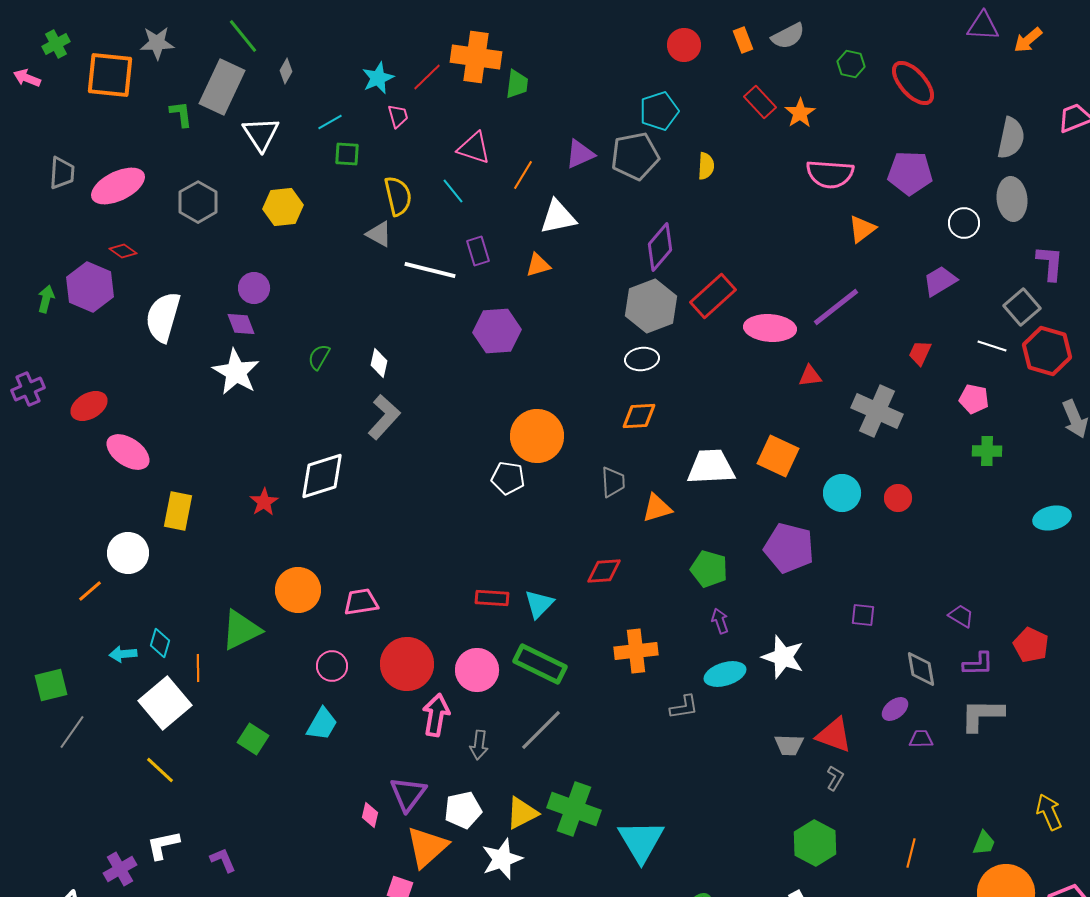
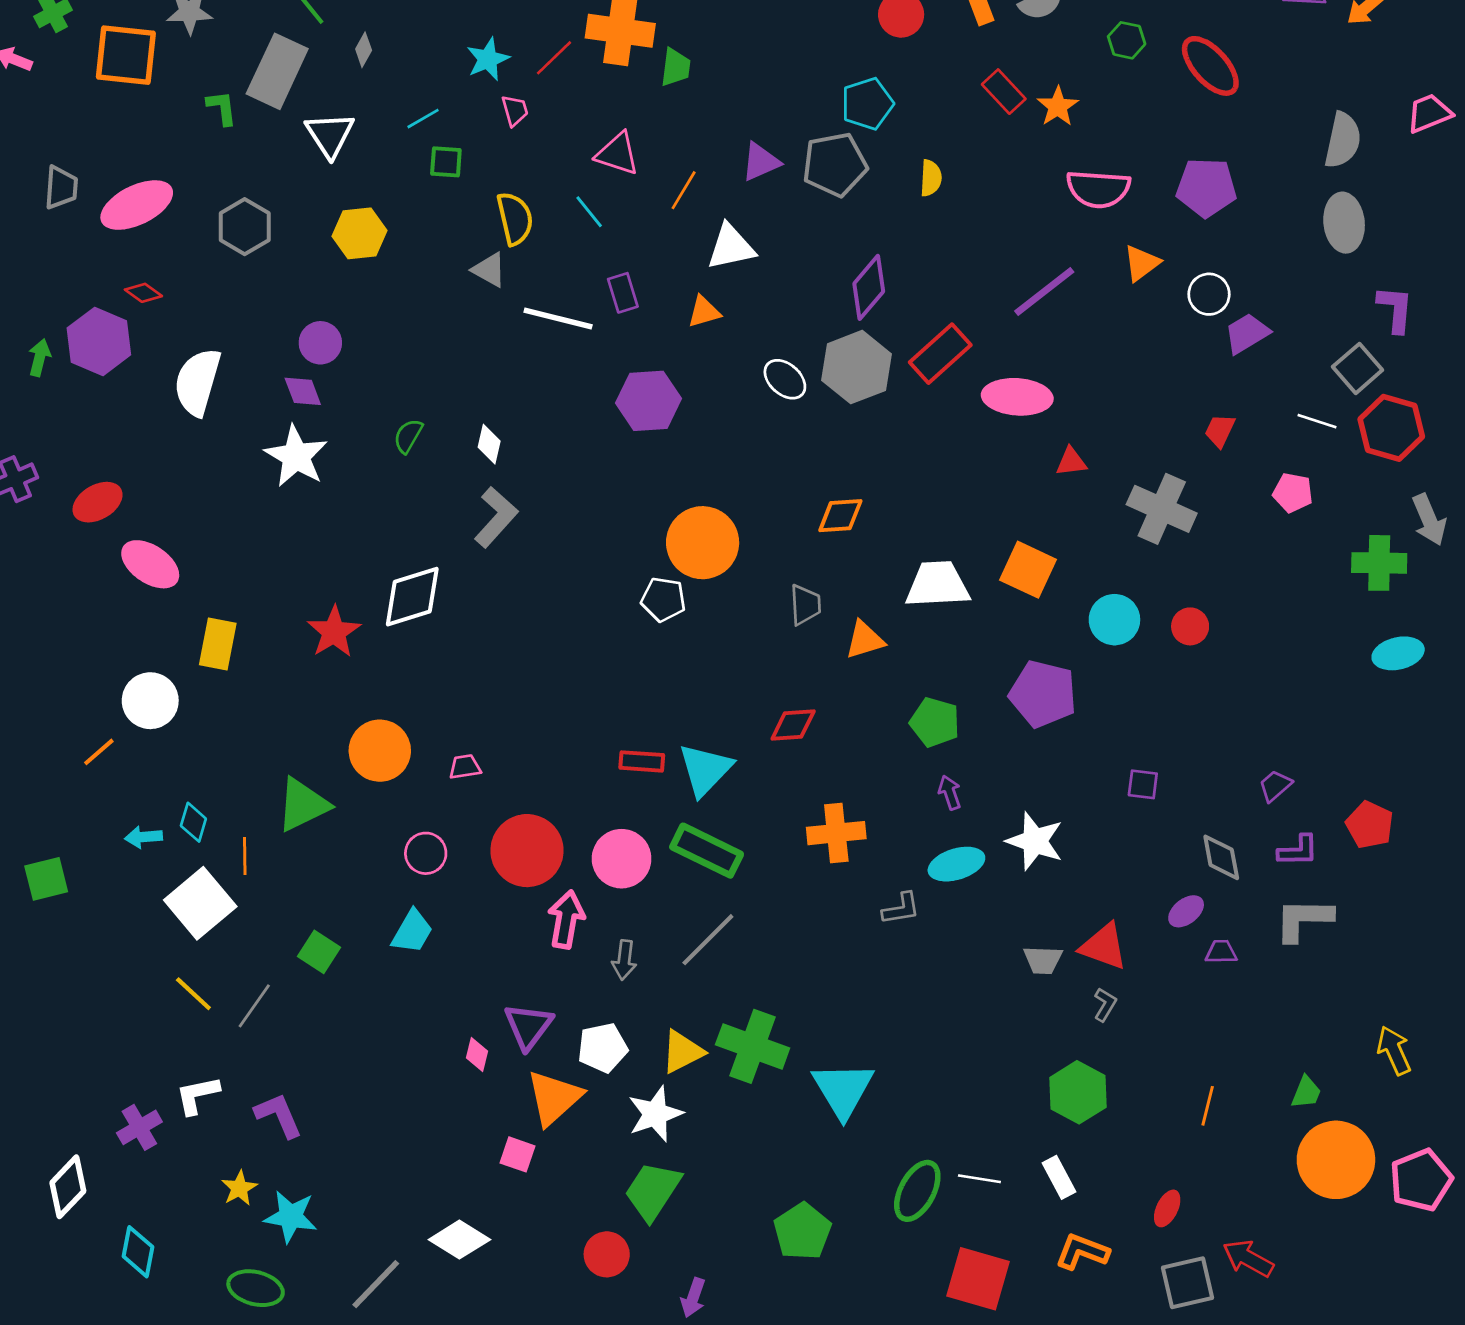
white circle: (964, 223) -> (1209, 294), moved
purple line: (836, 307) -> (1044, 291), moved
white ellipse: (642, 359) -> (785, 379), moved, turned 48
green cross: (987, 451) -> (1379, 563), moved, size x1.4
red star: (264, 502) -> (334, 632), size x1.4
pink trapezoid: (361, 602) -> (465, 767), size x0.7
cyan triangle: (539, 604) -> (705, 770), size x1.4
purple trapezoid: (961, 616) -> (1275, 786), turned -72
gray line: (72, 732) -> (254, 1006), moved
purple L-shape: (223, 860) -> (279, 1115), size x1.4

